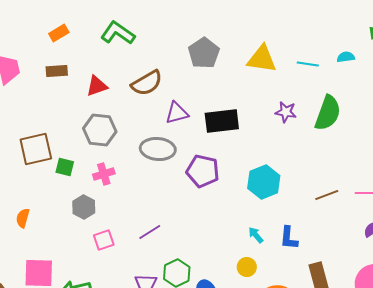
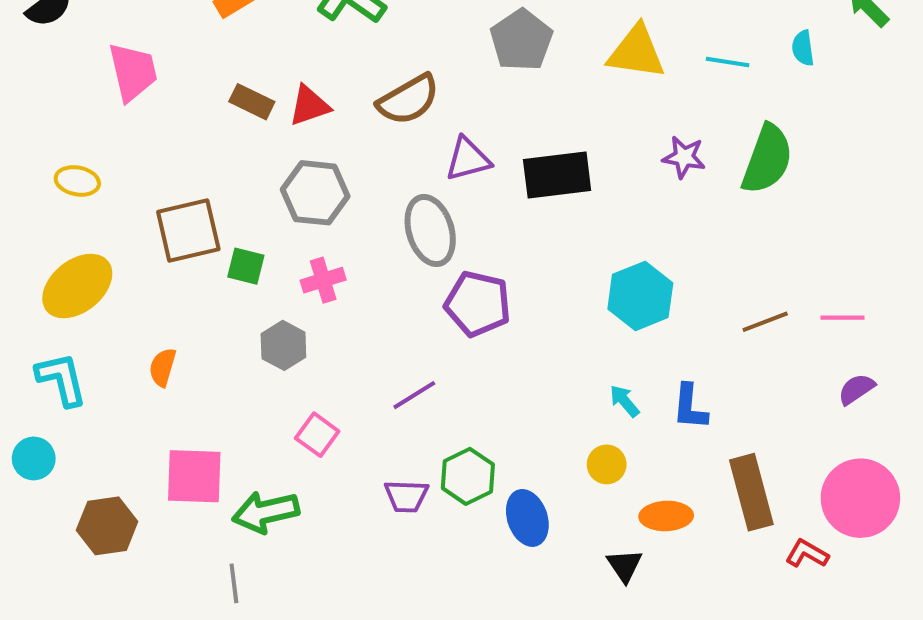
cyan semicircle: (346, 57) -> (803, 48), turned -90
brown rectangle: (57, 71) -> (252, 102), moved, turned 30
gray ellipse: (158, 149) -> (430, 231), turned 68
purple pentagon: (203, 171) -> (478, 304), moved
pink square: (104, 240) -> (317, 435), moved, turned -35

